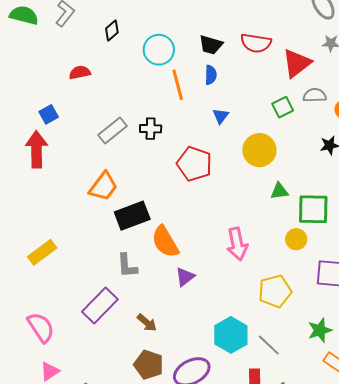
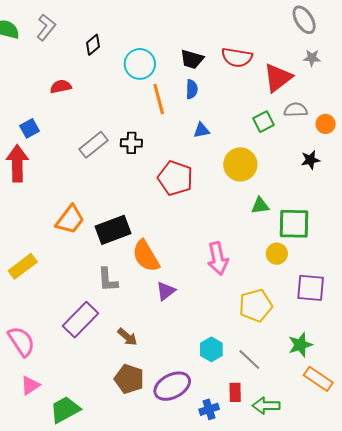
blue triangle: (221, 116) -> (201, 130), turned 42
orange trapezoid: (103, 187) -> (70, 220), moved
cyan hexagon: (231, 335) -> (211, 349), size x0.7

